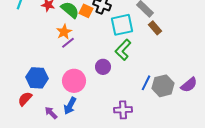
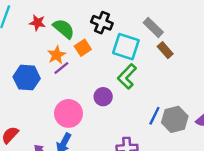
orange square: (86, 11) -> (83, 48), moved, turned 32
cyan square: (122, 25) -> (126, 47), turned 30
blue hexagon: (37, 78) -> (27, 78), moved

